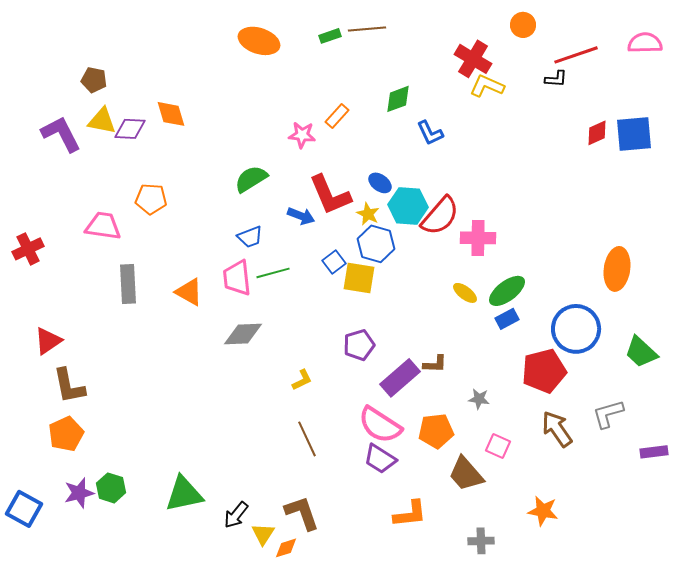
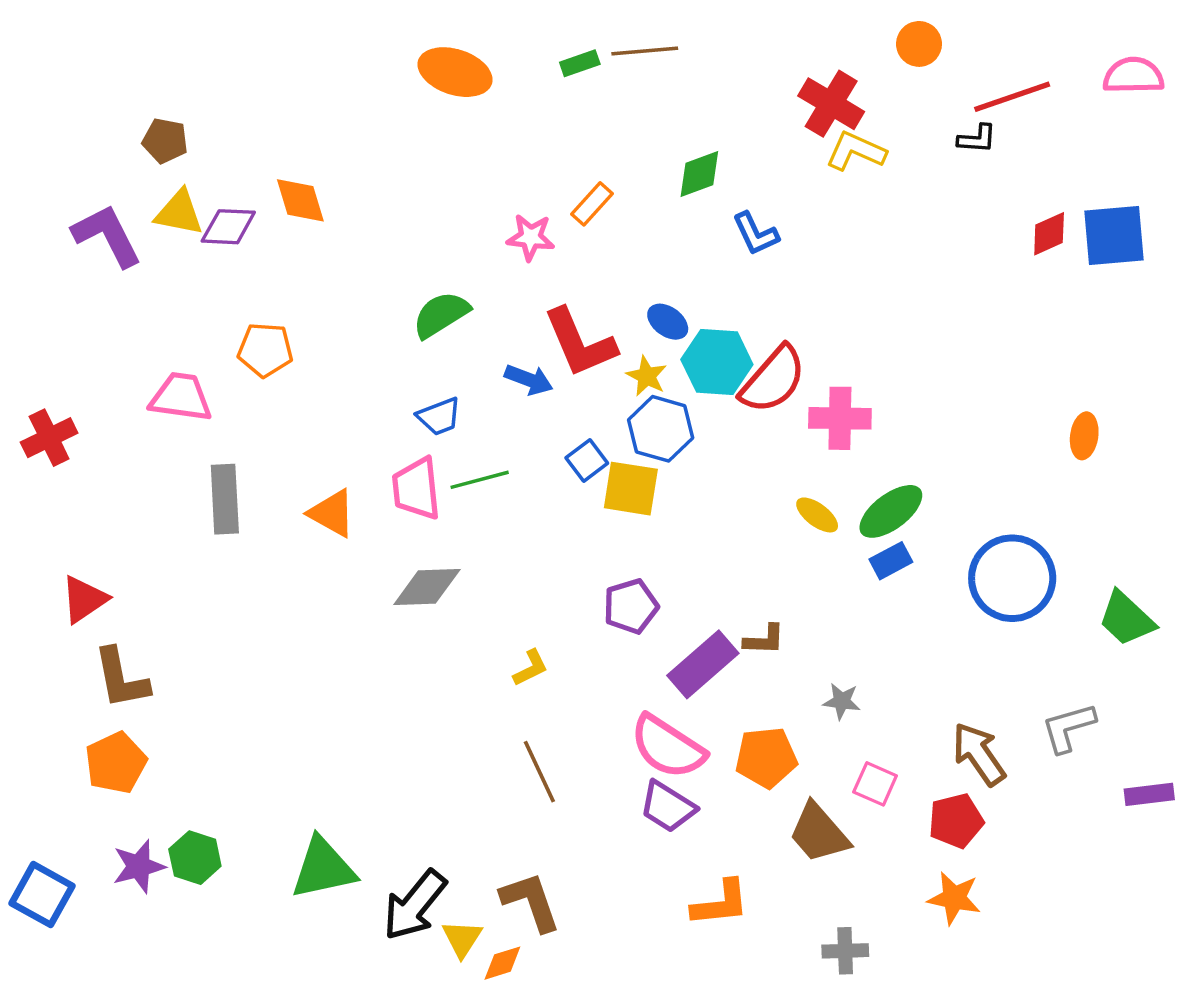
orange ellipse: (617, 269) -> (1084, 436), moved, size x0.6
red pentagon: (544, 371) -> (956, 821), moved, size x0.7
black arrow: (236, 515) -> (415, 905), size x1.5

